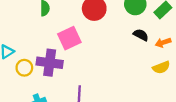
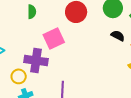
yellow circle: (24, 68) -> (19, 76), moved

